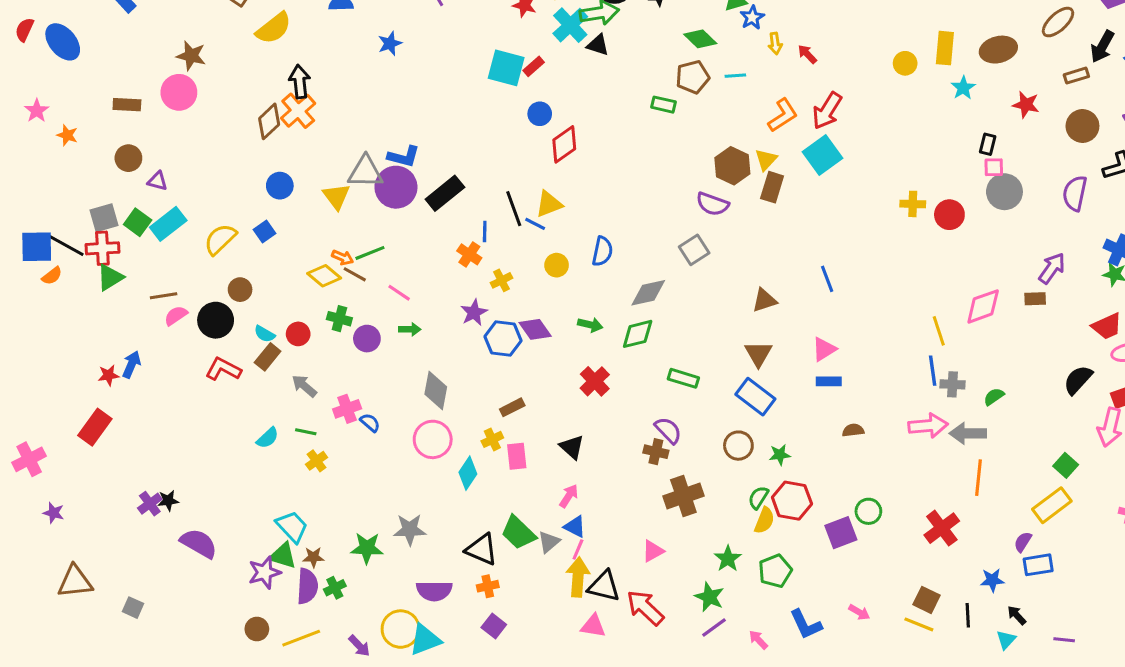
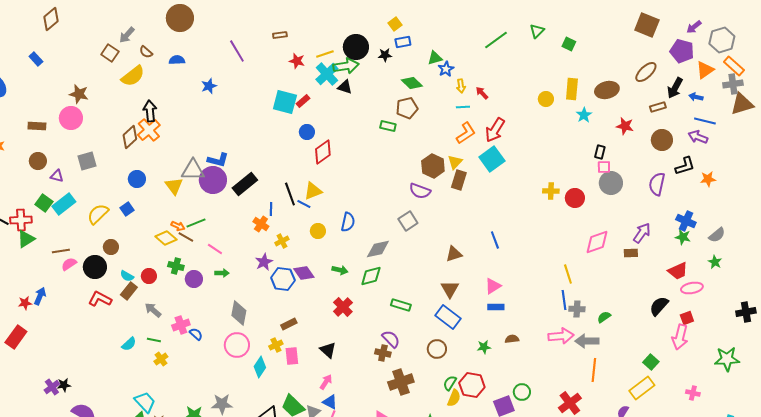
cyan line: (735, 76) -> (463, 107), moved
gray square: (104, 218) -> (87, 161), moved
pink diamond: (983, 306) -> (597, 242), moved
green star: (780, 455) -> (484, 347), moved

